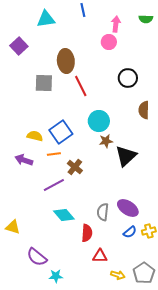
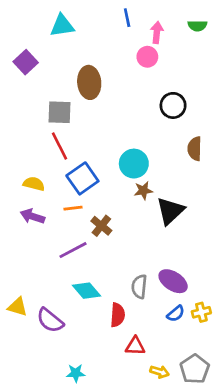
blue line: (83, 10) -> (127, 18), moved
red line: (81, 86) -> (59, 146), moved
yellow semicircle: (35, 136) -> (34, 184), moved
purple semicircle: (37, 257) -> (50, 320), moved

